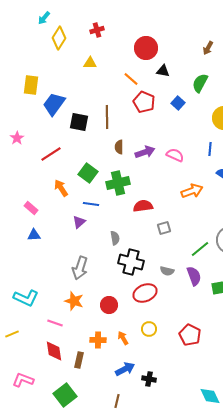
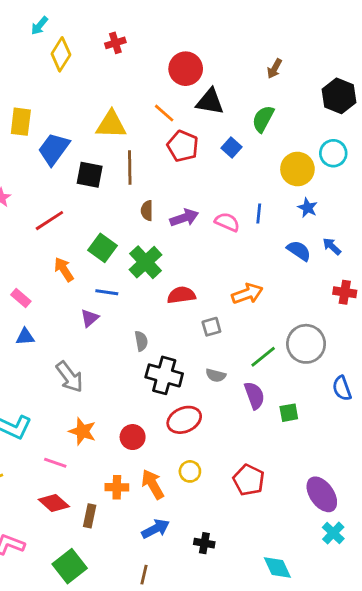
yellow triangle: (90, 63) -> (111, 125), moved, size x1.6
black triangle: (163, 71) -> (210, 102), size x1.5
blue line: (210, 149) -> (259, 213), moved
green cross: (118, 183) -> (146, 262), turned -30
orange arrow: (192, 191) -> (247, 294), moved
gray arrow: (80, 268) -> (70, 377), moved, turned -55
gray semicircle: (167, 271) -> (216, 375), moved
orange arrow: (123, 338) -> (153, 484), size x1.5
red diamond: (54, 351) -> (54, 503), turned -40
black cross: (149, 379) -> (204, 543), moved

